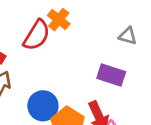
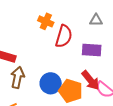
red semicircle: (37, 35) -> (64, 36), moved

